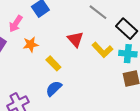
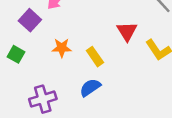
orange star: (31, 44) -> (62, 48), moved

